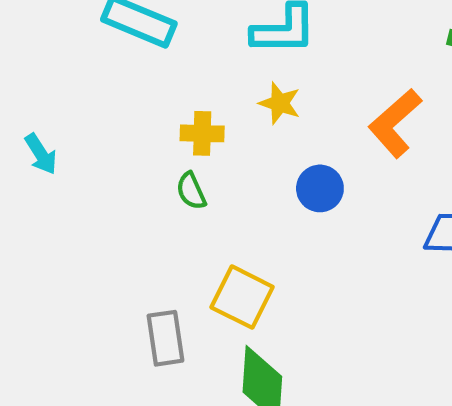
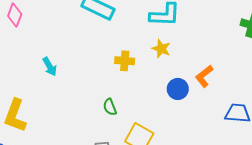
orange L-shape: (395, 123) -> (204, 76), moved, size x0.7
green semicircle: (191, 191) -> (110, 107), moved

